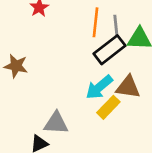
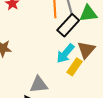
brown triangle: (128, 87) -> (86, 50), turned -48

